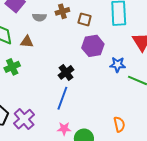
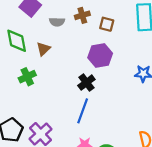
brown triangle: (27, 42) -> (43, 49), turned -48
purple hexagon: (93, 46) -> (100, 56), moved

